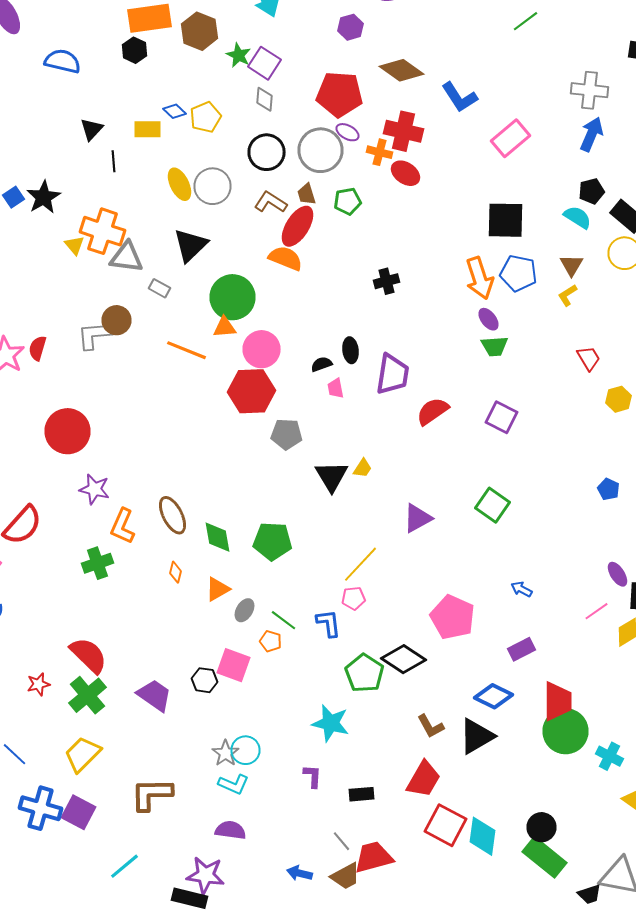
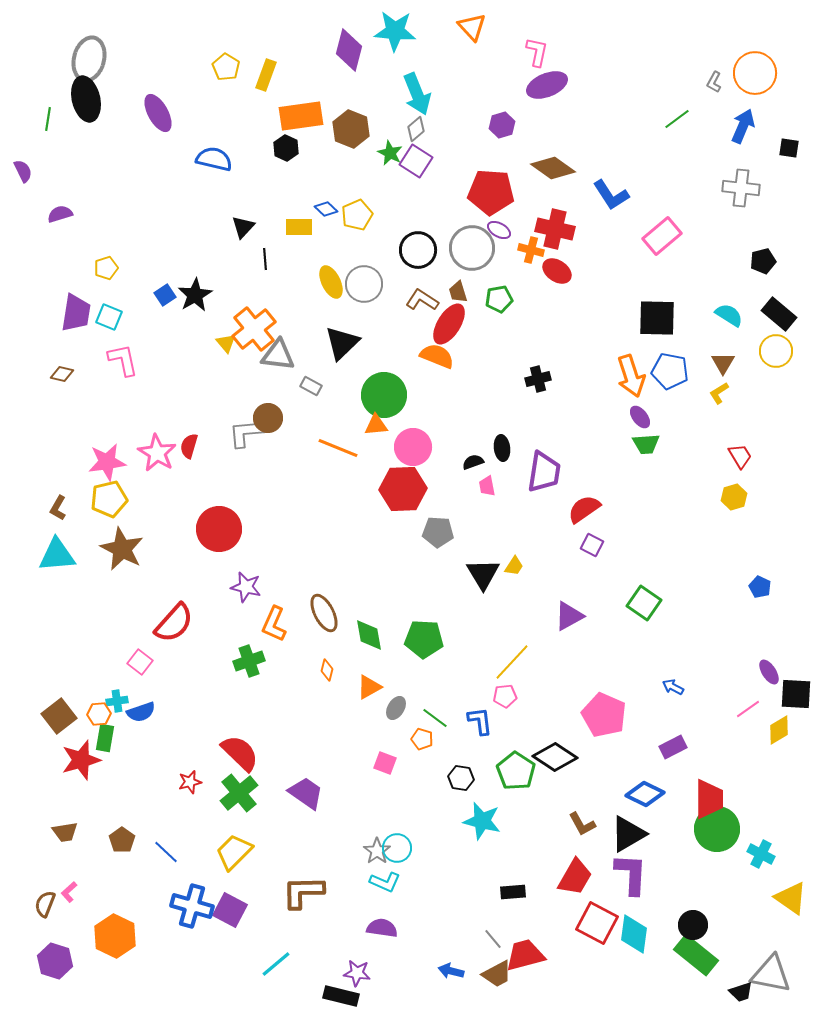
gray diamond: (264, 99) -> (416, 129), moved, turned 45
blue arrow: (592, 134) -> (743, 126), moved
black pentagon: (592, 191) -> (763, 261), moved
orange cross: (102, 231) -> (254, 329), turned 33
yellow hexagon: (618, 399) -> (734, 497), moved
purple square: (502, 417) -> (592, 545), moved, size x0.7
pink square: (234, 665) -> (385, 763), size x0.7
black hexagon: (204, 680) -> (461, 778), moved
purple L-shape: (312, 776) -> (631, 874), moved, size x1.8
purple star: (206, 875) -> (357, 973), size x0.7

